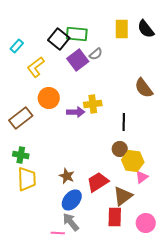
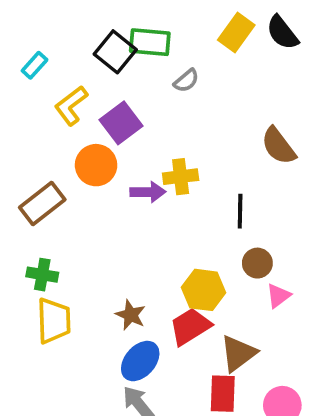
yellow rectangle: (122, 29) -> (236, 33), turned 36
purple square: (78, 60) -> (121, 123), moved
brown circle: (120, 149) -> (257, 263), moved
yellow hexagon: (133, 161) -> (204, 290), moved
pink triangle: (142, 177) -> (278, 296), moved

